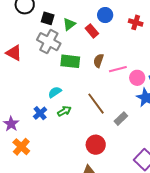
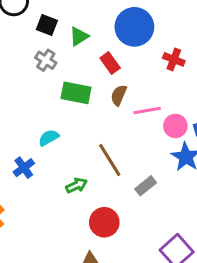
blue circle: (105, 15) -> (134, 27), size x1.6
red cross: (136, 22) -> (174, 59), moved
red rectangle: (92, 31) -> (110, 63), moved
gray cross: (49, 42) -> (46, 60), size x0.6
green arrow: (64, 111) -> (76, 185), moved

